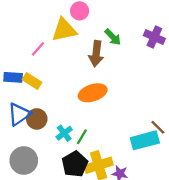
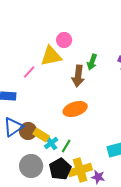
green arrow: (113, 37) -> (92, 62), turned 63
yellow rectangle: (32, 81) -> (41, 135), moved
gray circle: (24, 160) -> (31, 166), moved

